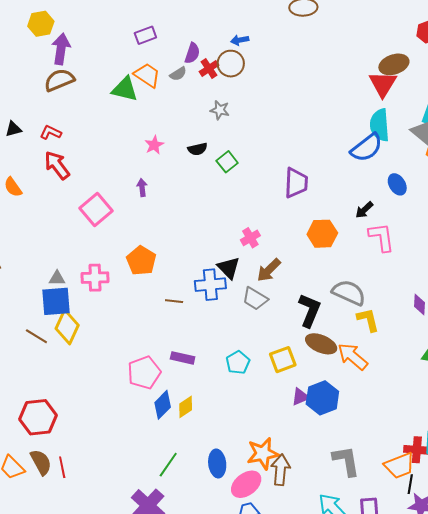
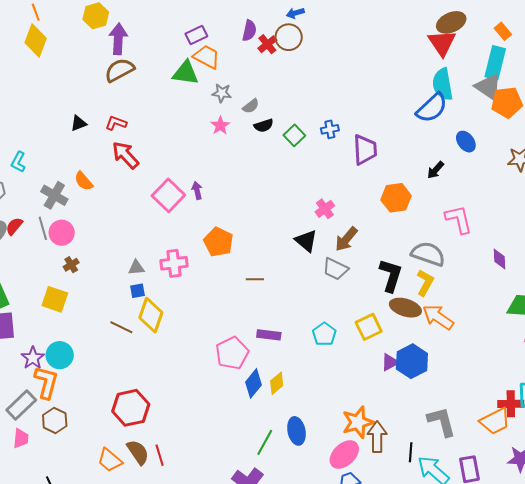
purple rectangle: (145, 35) -> (196, 35), moved
gray semicircle: (178, 74) -> (251, 106), moved
gray star: (220, 110) -> (222, 93), moved
purple arrow: (142, 188) -> (197, 190), moved
pink L-shape: (381, 237) -> (459, 219), moved
blue cross: (210, 285) -> (330, 129), moved, size x0.6
blue square: (56, 301) -> (137, 291), size x0.5
yellow L-shape: (368, 320) -> (425, 283), moved, turned 48
blue ellipse: (217, 463) -> (296, 431), moved
black line: (410, 484) -> (411, 452), moved

